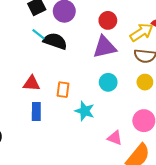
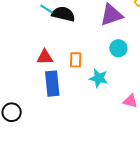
blue rectangle: (36, 111) -> (52, 84), size x1.4

